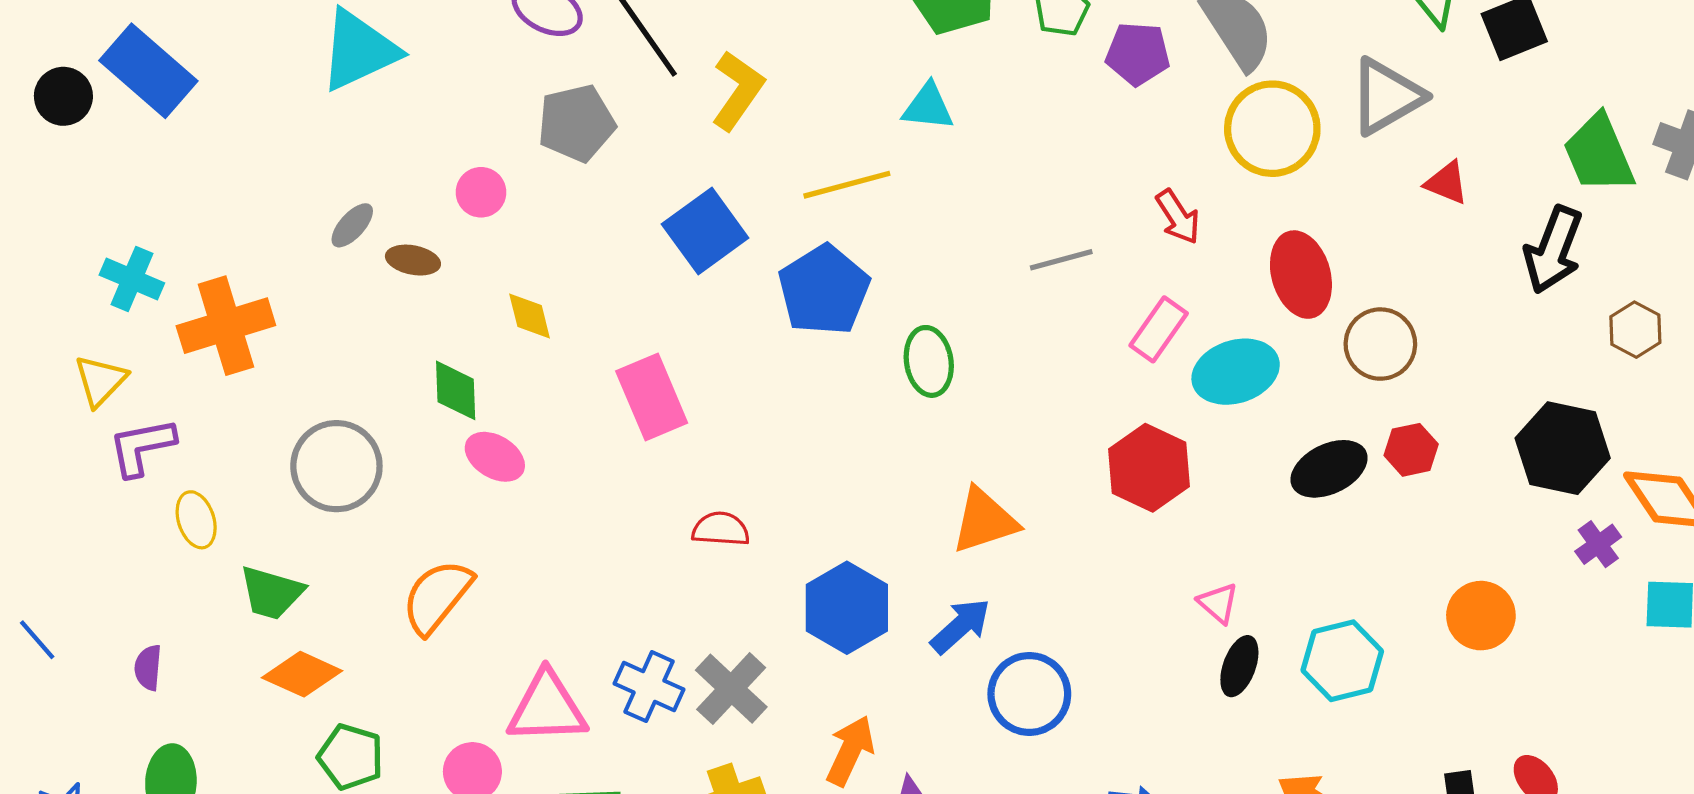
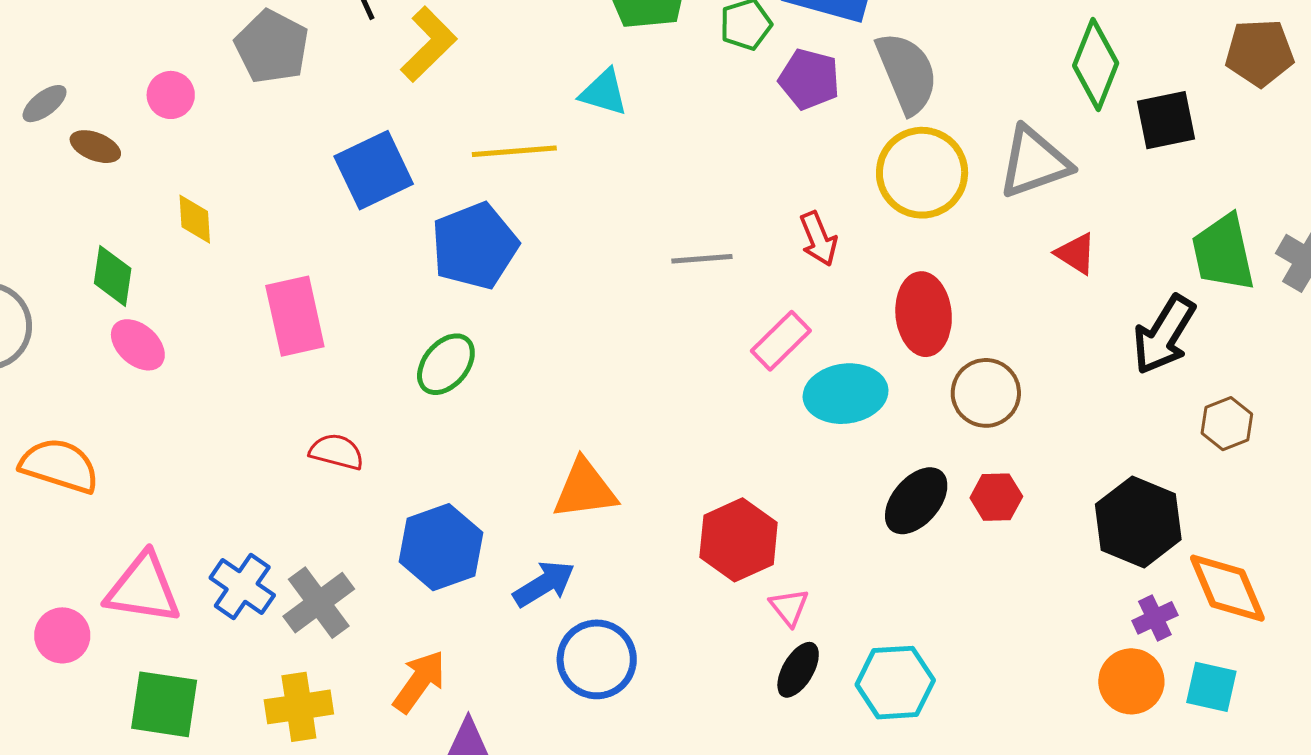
gray pentagon: (576, 123) -> (272, 47), turned 30
green ellipse: (929, 361) -> (446, 364), moved, turned 38
red hexagon: (1149, 468) -> (739, 540), moved
black ellipse: (1329, 469) -> (916, 501), turned -34
orange semicircle: (437, 597) -> (59, 466), turned 58
orange circle: (1481, 616) -> (1131, 681), moved

